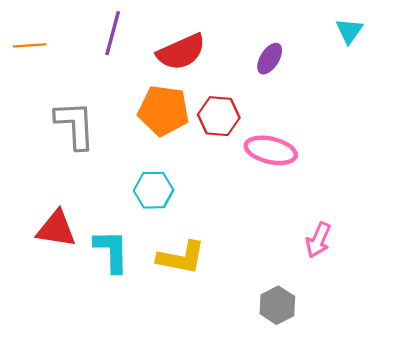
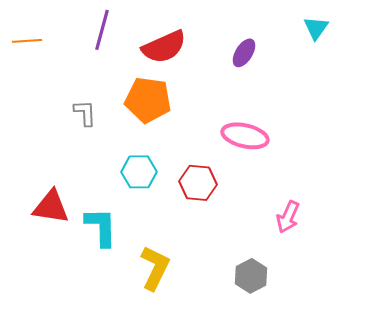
red hexagon: (219, 116) -> (198, 183), moved
gray L-shape: (75, 125) -> (85, 113), moved, size x0.6
yellow L-shape: (181, 258) -> (155, 268), moved, turned -75

